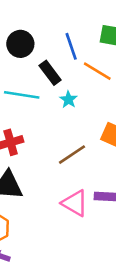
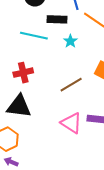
black rectangle: (50, 73) -> (57, 19), turned -54

